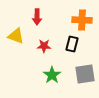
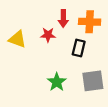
red arrow: (37, 17) -> (63, 18), moved
red star: (44, 46) -> (48, 35), moved

